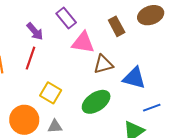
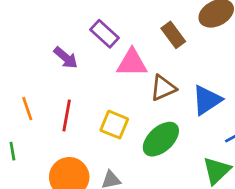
red line: (31, 58) -> (67, 115), moved
blue triangle: (134, 78) -> (207, 100), turned -40
yellow square: (51, 93) -> (114, 125), moved

